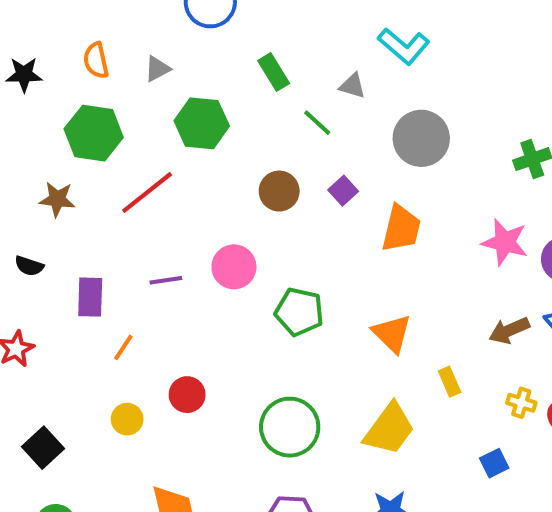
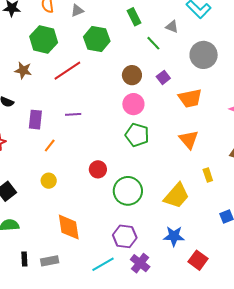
orange trapezoid: (401, 229) -> (190, 98), turned 60
pink circle: (234, 267) -> (133, 104), moved
orange triangle: (392, 333) -> (189, 140), moved
red circle: (187, 395) -> (98, 169), moved

